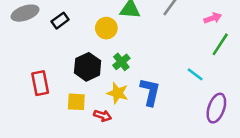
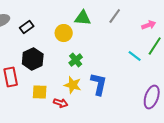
black hexagon: (88, 67) -> (33, 59), moved
cyan line: (195, 74) -> (135, 56), moved

